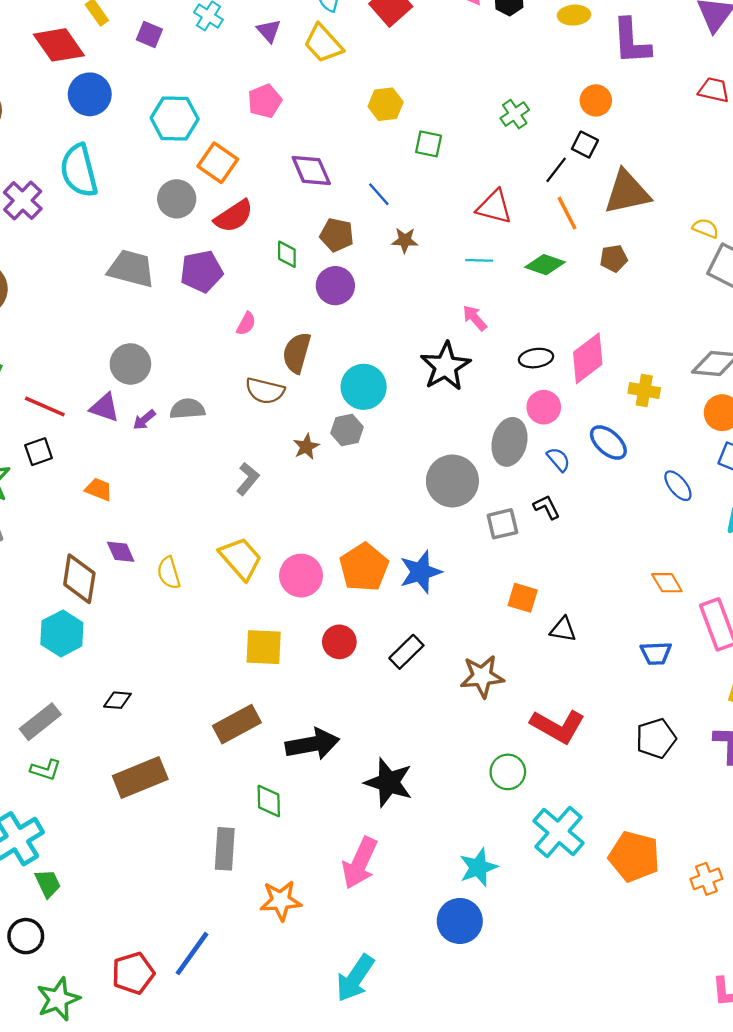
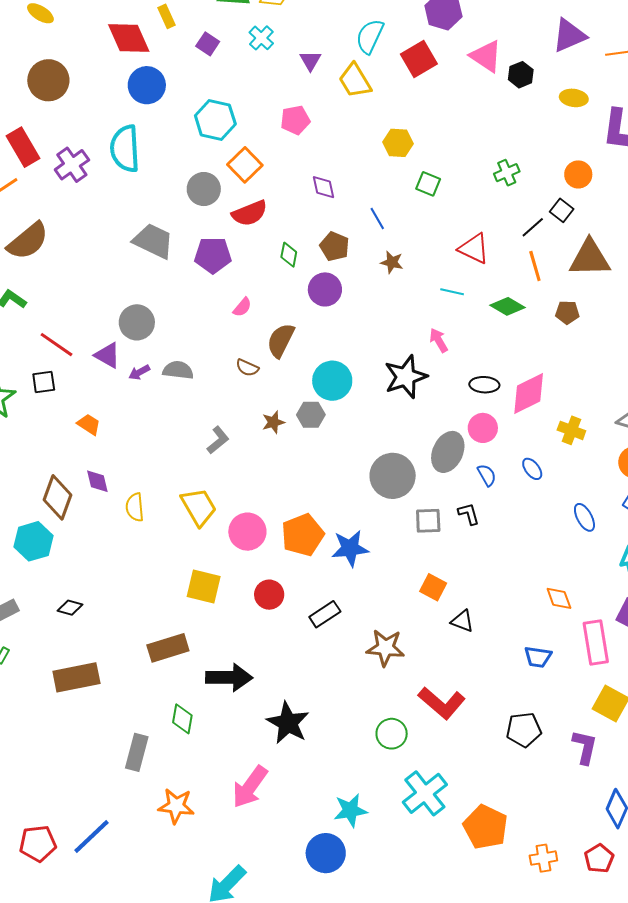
purple diamond: (311, 170) -> (323, 187), size x0.7
brown semicircle: (265, 391) -> (247, 368), size x0.7
blue ellipse: (608, 443) -> (532, 469), size x0.7

